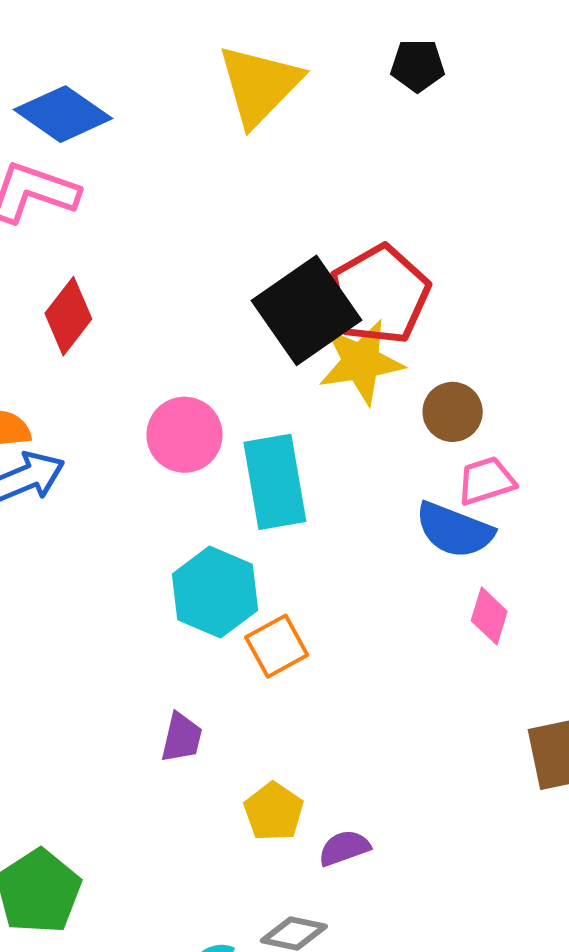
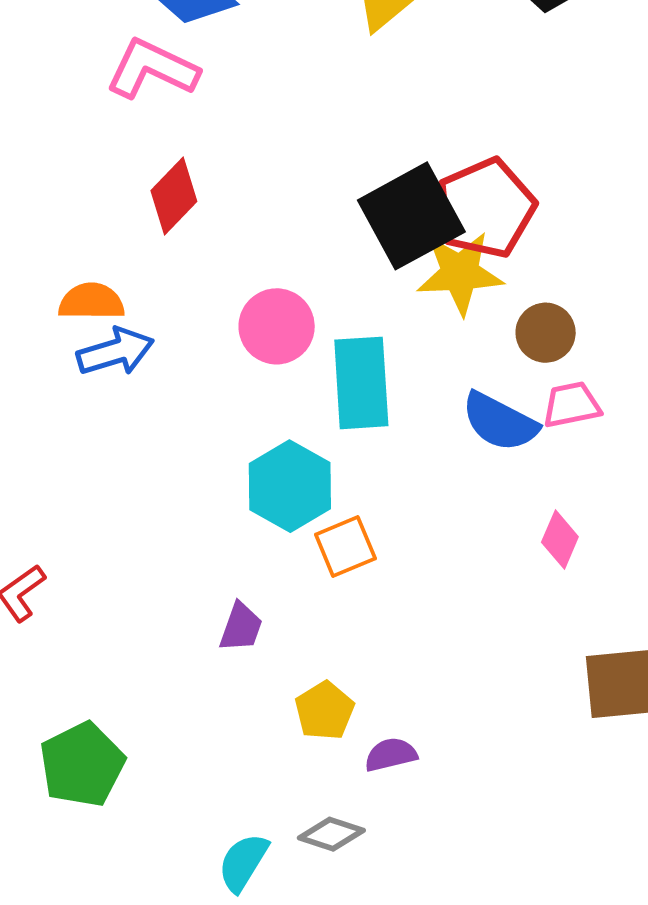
blue semicircle: (454, 530) -> (500, 422), moved

